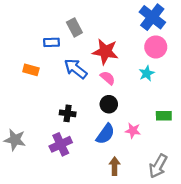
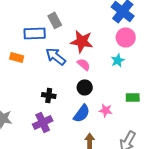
blue rectangle: (52, 42) -> (35, 33), size x1.5

